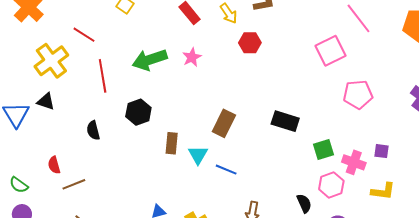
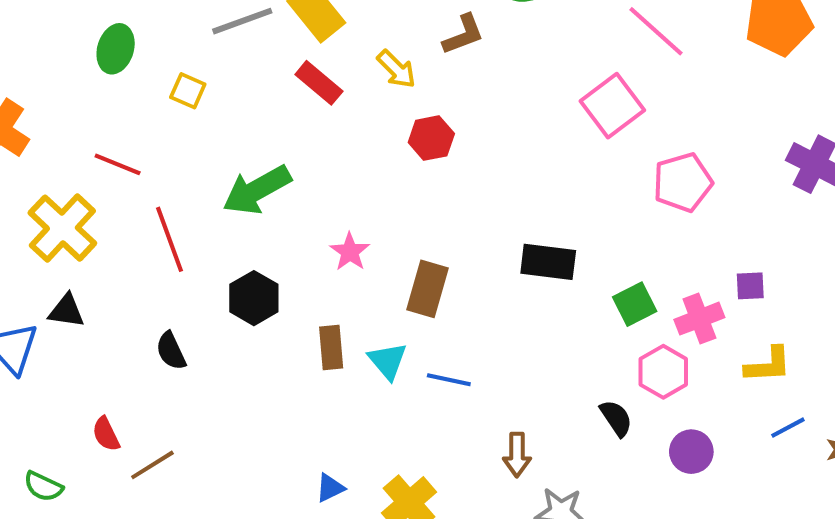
red hexagon: (250, 43) -> (431, 138), moved
pink star: (192, 57) -> (350, 252), moved
pink cross: (354, 162) -> (699, 319), turned -30

